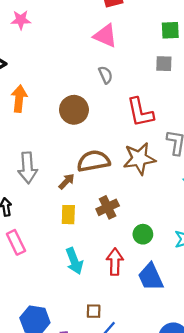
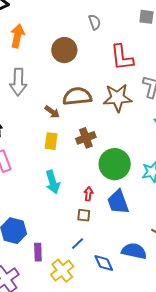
gray arrow: (28, 168) -> (18, 82), moved
brown arrow: (67, 181) -> (52, 112), turned 77
green circle: (143, 234) -> (115, 164), size x1.8
red arrow: (115, 262) -> (88, 194), moved, size x0.6
brown square: (94, 311) -> (84, 215), moved

